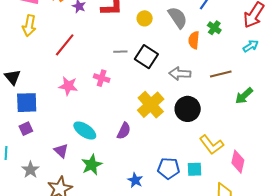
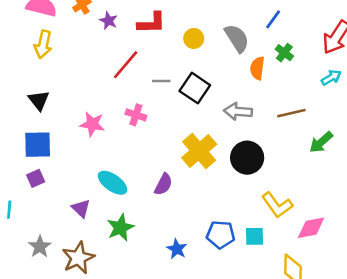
red line: (65, 45) -> (126, 65), moved
black triangle: (13, 77) -> (39, 100), moved
pink diamond: (238, 162) -> (311, 228), turned 65
gray star: (30, 170) -> (40, 247), moved

